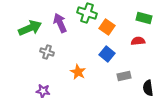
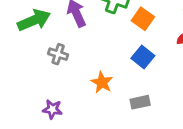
gray rectangle: (124, 76) -> (140, 102), moved

